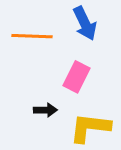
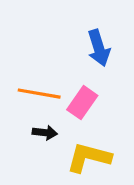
orange line: (32, 36) -> (39, 94), moved

